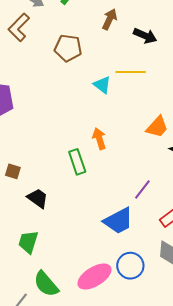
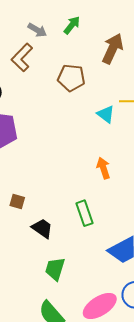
brown arrow: (110, 19) -> (113, 49), size x1.4
green rectangle: (77, 162) -> (85, 213), moved
green trapezoid: (28, 242) -> (55, 269), moved

